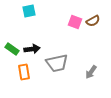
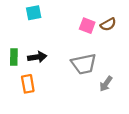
green rectangle: (12, 49) -> (14, 57), turned 56
gray trapezoid: (57, 63) -> (84, 64), moved

